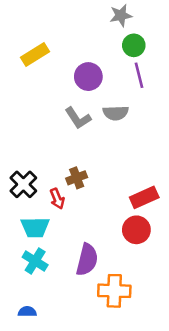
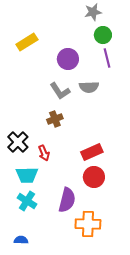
brown cross: (77, 178) -> (55, 119), moved
red rectangle: (144, 197) -> (92, 152), moved
red circle: (136, 230) -> (94, 177), moved

